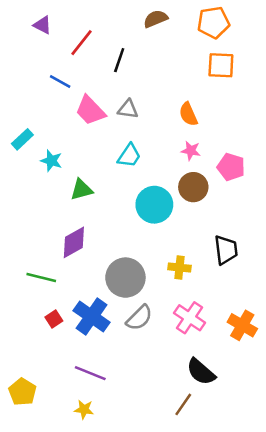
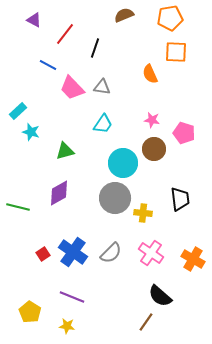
orange semicircle: (188, 114) -> (150, 74), moved
cyan star: (51, 161) -> (31, 132), moved
green line: (41, 278) -> (18, 207), moved
gray circle: (125, 278) -> (115, 198), moved
yellow pentagon: (22, 392) -> (30, 312), moved

